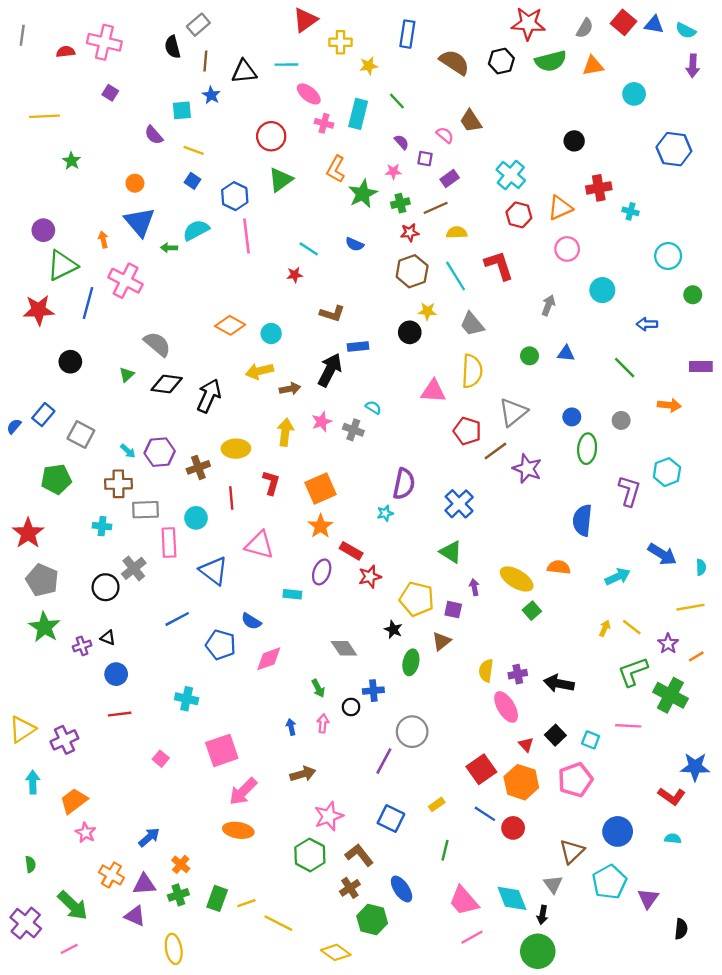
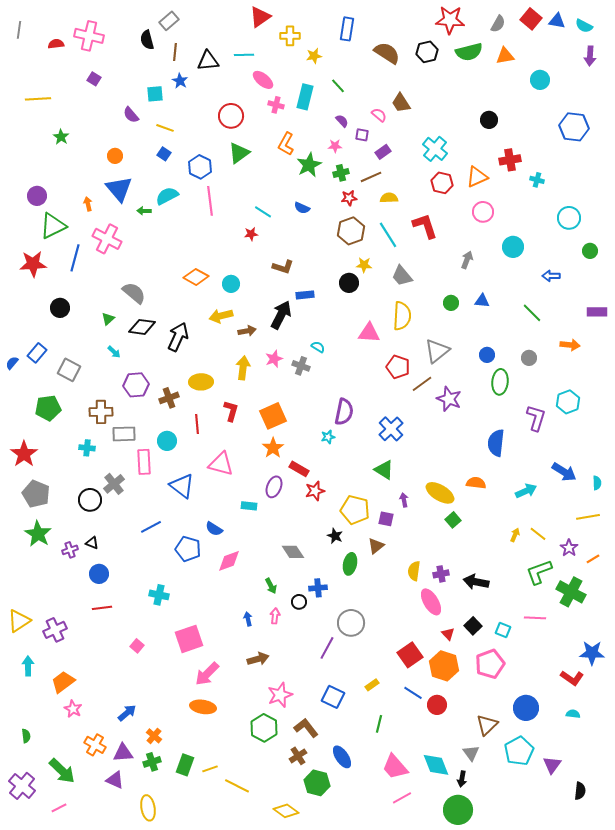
cyan arrow: (128, 451) -> (114, 352), moved

